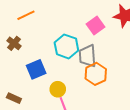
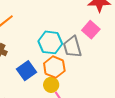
pink square: (95, 25) -> (91, 30), moved
orange hexagon: (96, 74) -> (54, 67), moved

